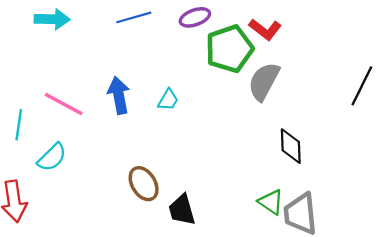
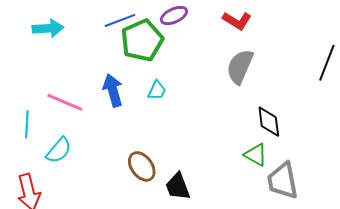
green pentagon: (229, 49) -> (142, 40), moved
green triangle: (271, 202) -> (256, 155), moved

